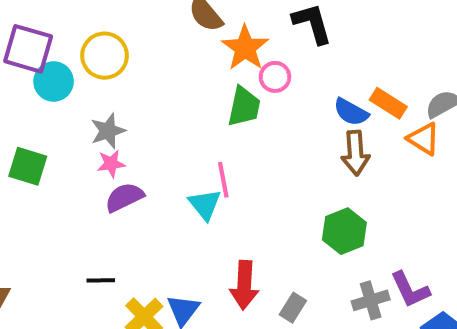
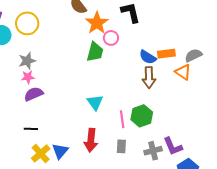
orange rectangle: (388, 103) -> (166, 54), turned -42
pink line: (223, 180) -> (122, 119), moved
cyan triangle: (205, 204) -> (95, 102), moved
black line: (101, 280) -> (31, 129), moved
gray rectangle: (293, 308) -> (121, 146), moved, turned -32

